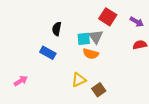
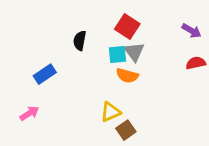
red square: (108, 17) -> (127, 27), moved
blue rectangle: (48, 53) -> (45, 74), moved, turned -63
brown square: (99, 90) -> (126, 130), moved

